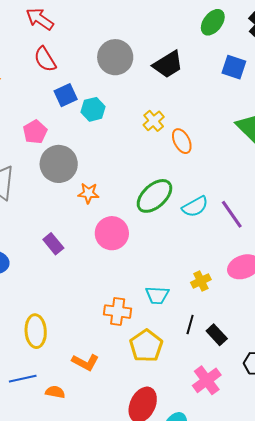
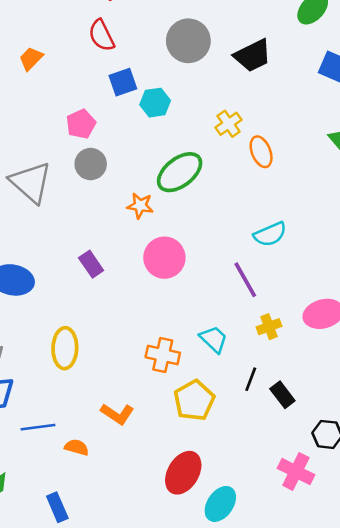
gray circle: (59, 164) -> (91, 164), moved, size x0.7
green ellipse: (154, 196) -> (180, 172), moved
purple line: (232, 214) -> (245, 280), moved
cyan trapezoid: (157, 295) -> (214, 339), turned -145
yellow ellipse: (36, 331) -> (65, 348), moved
pink cross: (207, 380) -> (296, 472), moved, turned -32

